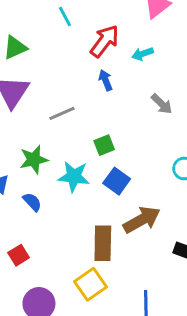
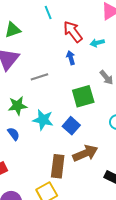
red arrow: (105, 41) -> (73, 32), turned -80
green square: (104, 145) -> (83, 96), moved, size x1.6

